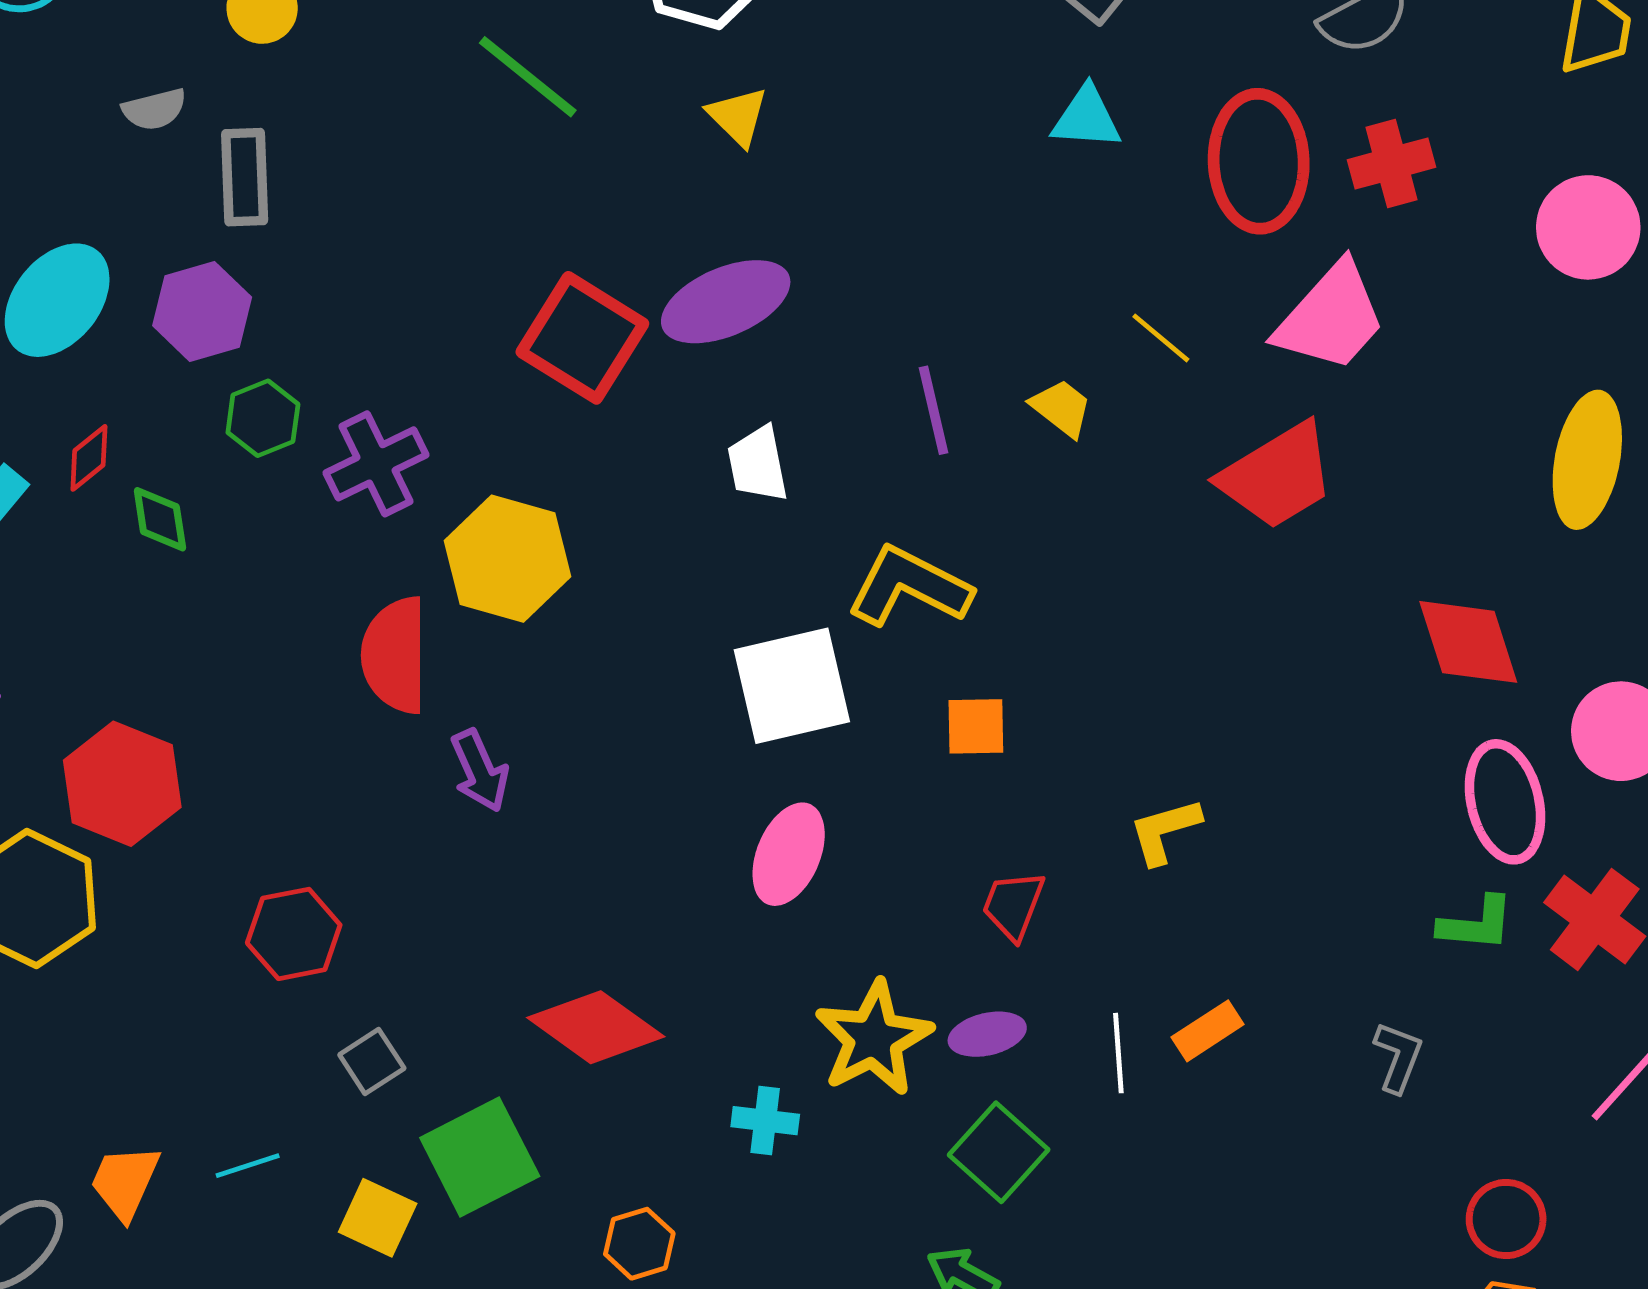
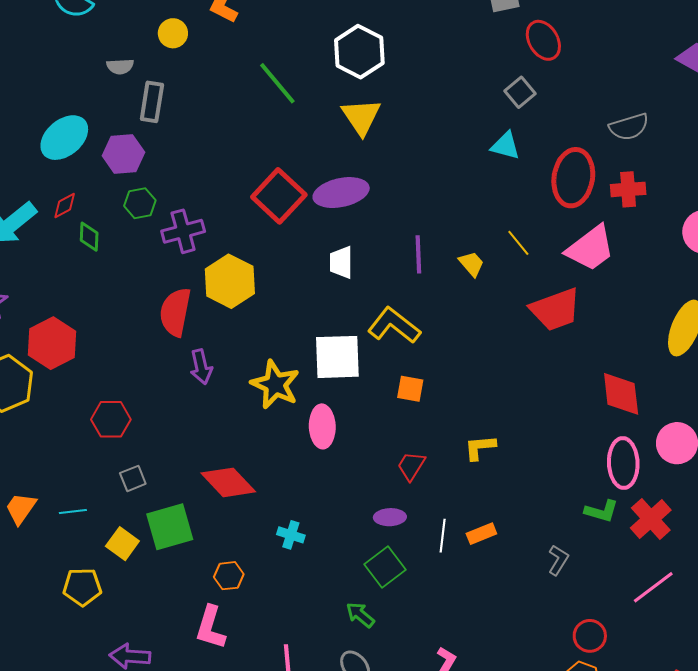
yellow triangle: (738, 116) -> (361, 117), size x1.5
pink ellipse: (789, 854) -> (322, 426), turned -36
yellow star: (874, 1038) -> (275, 385), moved, turned -30

